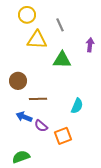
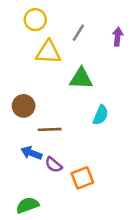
gray line: (60, 25) -> (78, 33), turned 56
purple arrow: (90, 45) -> (118, 37), moved
cyan semicircle: (77, 106) -> (101, 115), moved

